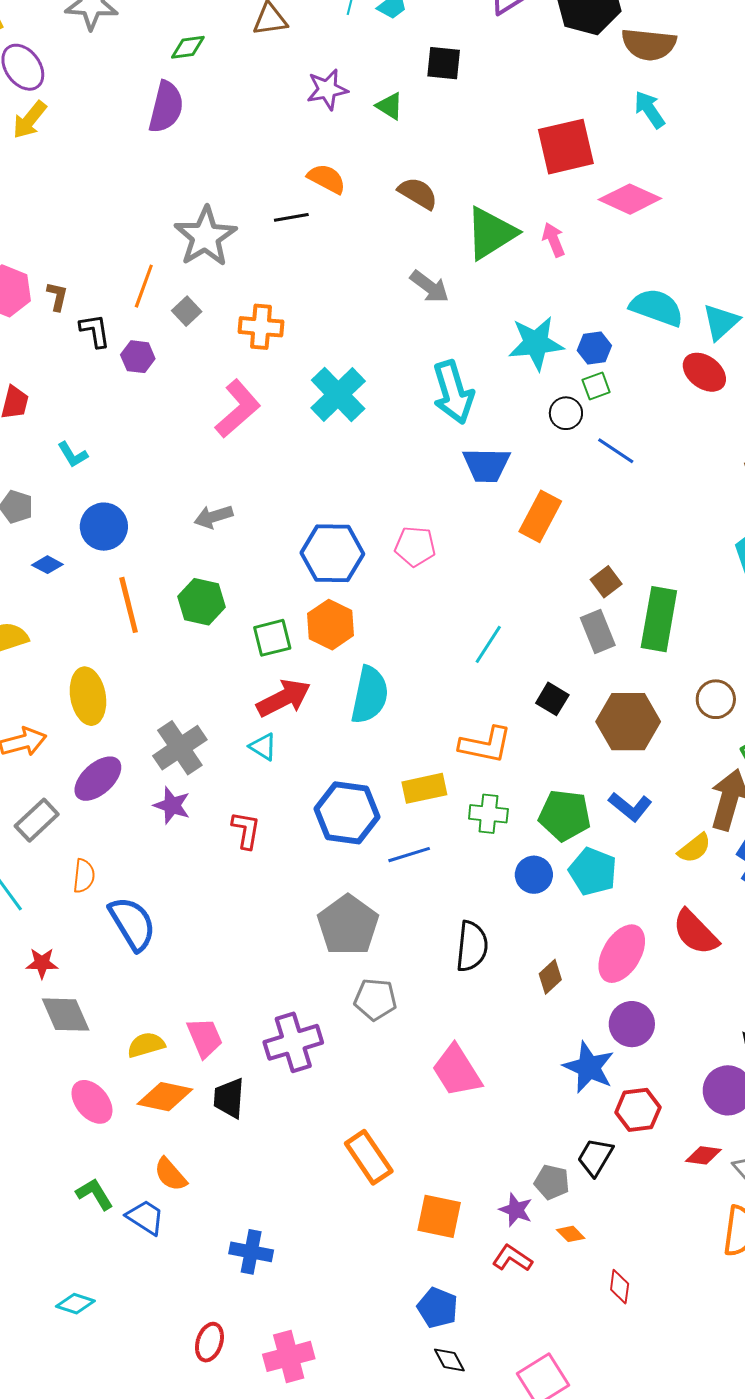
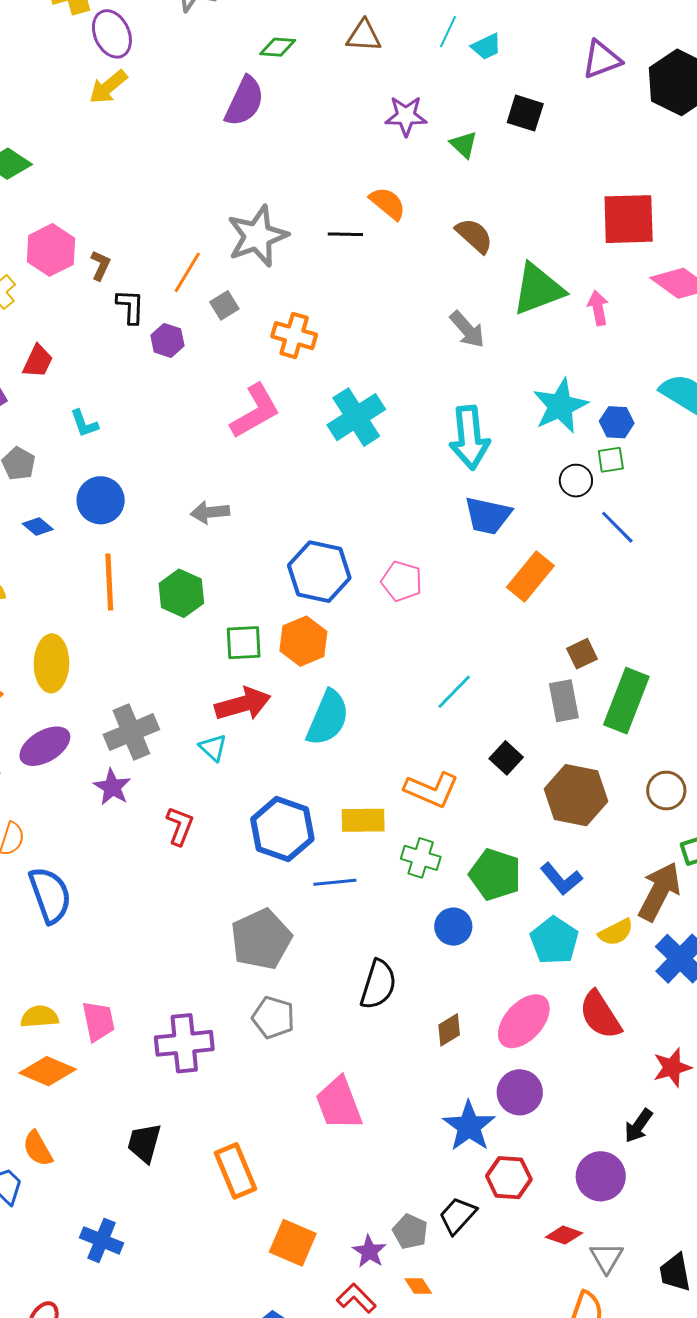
cyan star: (536, 343) -> (560, 406), turned -30
cyan pentagon: (593, 871) -> (554, 940), moved
black trapezoid: (229, 1098) -> (144, 1143), moved

